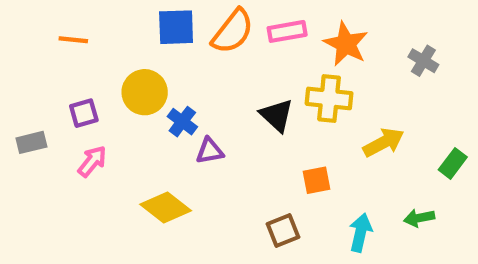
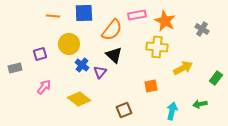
orange semicircle: (233, 31) -> (112, 30), moved
orange line: (73, 40) -> (53, 16), moved
black triangle: (277, 115) -> (114, 55), moved
blue cross: (182, 122) -> (82, 65), moved
purple triangle: (210, 151) -> (100, 72), turned -40
pink arrow: (92, 161) -> (44, 87), moved
brown square: (283, 231) -> (124, 110), moved

